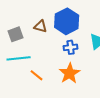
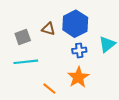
orange line: (37, 75) -> (49, 89), moved

